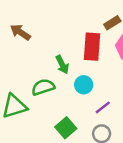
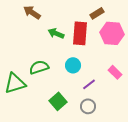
brown arrow: (20, 32) -> (32, 12), moved
green arrow: (62, 64) -> (56, 33), moved, turned 140

